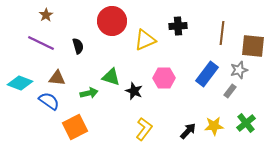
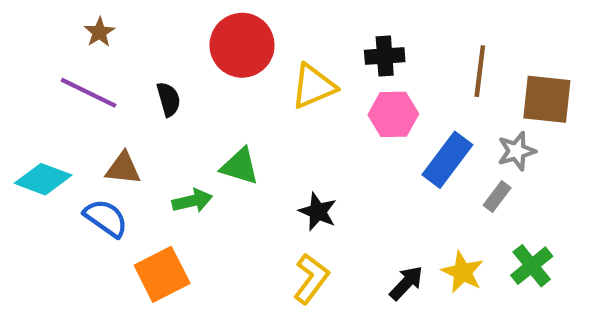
pink hexagon: (164, 78) -> (393, 114), moved
black star: (134, 91) -> (318, 212), moved
yellow star: (214, 126) -> (463, 272), turned 30

